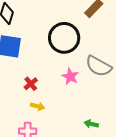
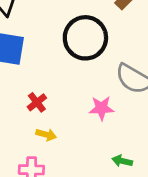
pink star: (70, 77) -> (101, 108), moved, turned -30

